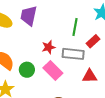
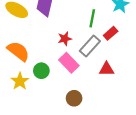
gray rectangle: (73, 54) -> (90, 46), turned -55
green circle: (27, 70) -> (41, 71), moved

